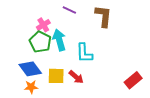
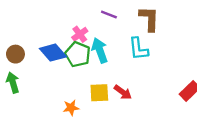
cyan L-shape: (84, 53) -> (138, 49), moved
blue diamond: (30, 69) -> (53, 53), moved

